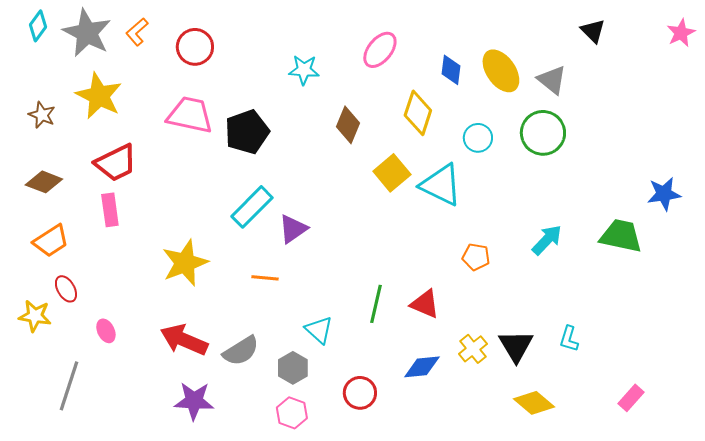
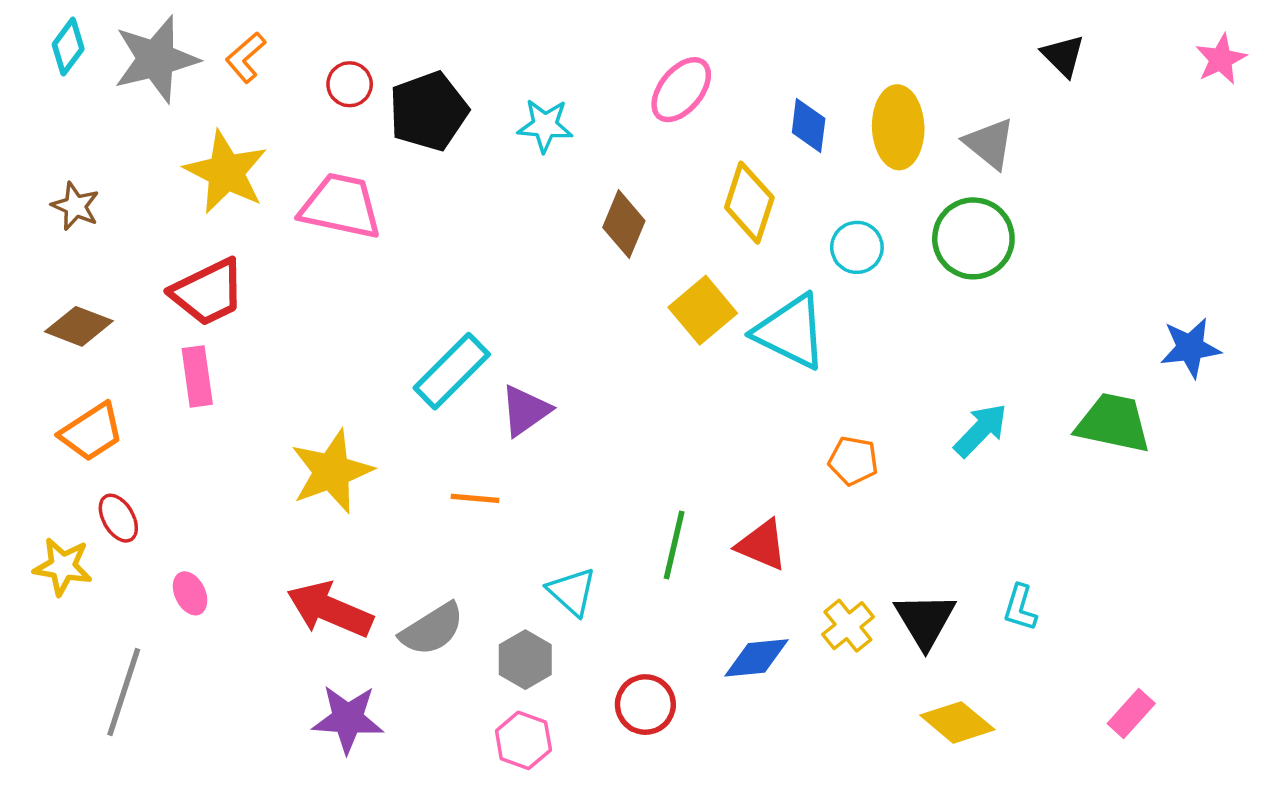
gray star: (87, 33) -> (156, 59), turned 30
red circle: (195, 47) -> (350, 84), size x0.7
yellow ellipse: (501, 71) -> (898, 127), turned 33
yellow star: (99, 96) -> (226, 172), moved
black pentagon: (247, 132) -> (428, 111), moved

